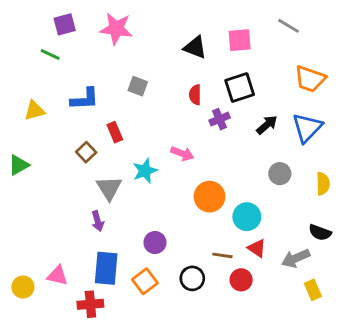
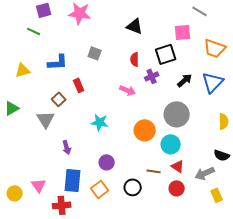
pink square: (240, 40) -> (183, 32), moved
pink arrow: (182, 154) -> (128, 90), moved
cyan star: (145, 171) -> (100, 122), moved, turned 30
gray circle: (280, 174) -> (177, 114), moved, size x1.6
gray triangle: (109, 188) -> (46, 119), moved
pink triangle: (57, 276) -> (39, 185), turned 42
red circle: (241, 280) -> (177, 188), moved

